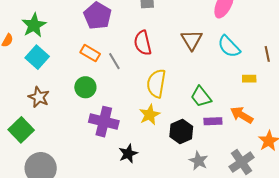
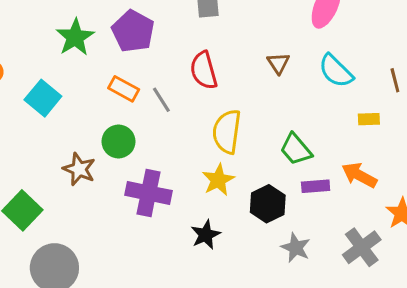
green star: (34, 25) -> (75, 37), moved
brown triangle: (192, 40) -> (278, 63), size x0.7
brown star: (39, 97) -> (79, 169), moved
black star: (128, 154) -> (206, 235), moved

